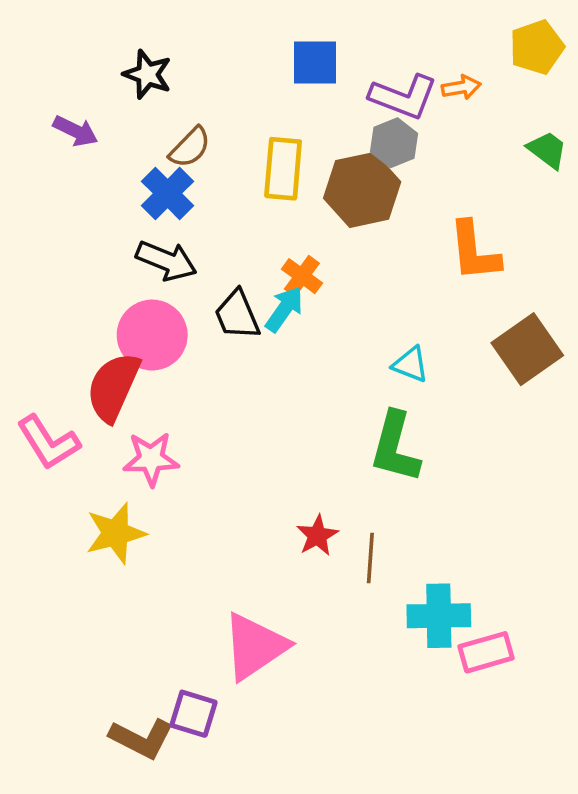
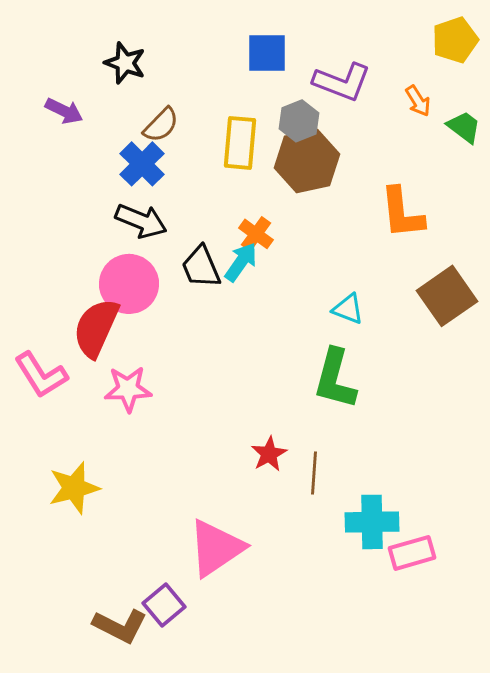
orange arrow: (461, 87) -> (418, 101), moved, turned 68
gray hexagon: (394, 143) -> (299, 121), moved
yellow star: (116, 533) -> (74, 488), moved
purple square: (193, 714) -> (164, 605), turned 33

